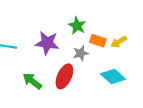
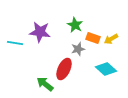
purple star: (47, 43) -> (40, 32), moved
green arrow: (32, 81) -> (45, 84), moved

